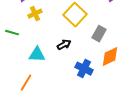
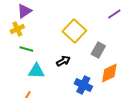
yellow cross: (35, 14) -> (17, 29), moved
green line: (12, 33) -> (26, 49), moved

